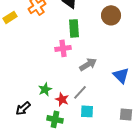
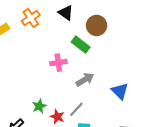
brown circle: (111, 15) -> (97, 25), moved
green rectangle: (74, 28) -> (81, 45), moved, turned -48

